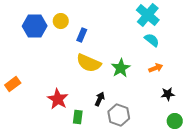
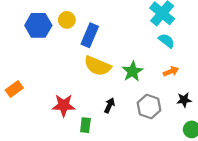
blue rectangle: (82, 35) -> (90, 35), size x1.5
red star: (58, 99) -> (64, 105), turned -30
gray hexagon: (119, 115) -> (149, 106), moved

